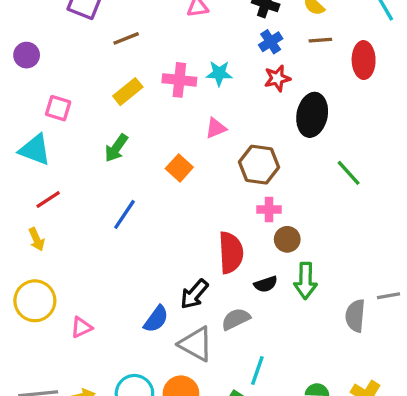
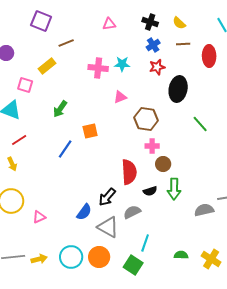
yellow rectangle: (128, 92) -> (47, 66), moved
orange square: (179, 168) -> (90, 131), moved, turned 35
gray semicircle: (355, 316) -> (204, 210), turned 72

